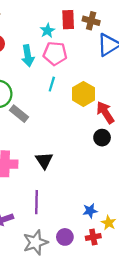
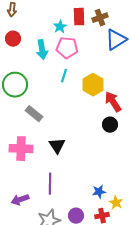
brown cross: (91, 21) -> (100, 18), turned -35
gray rectangle: (19, 114) -> (34, 114), moved

